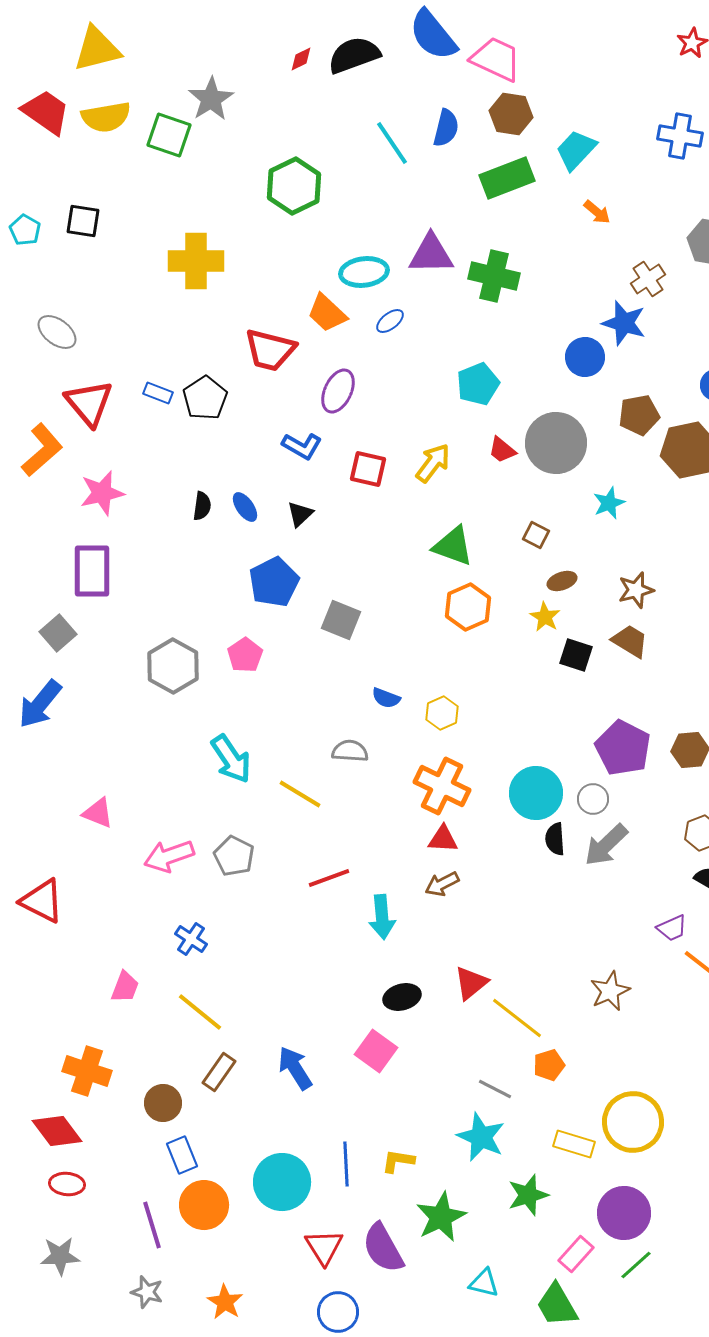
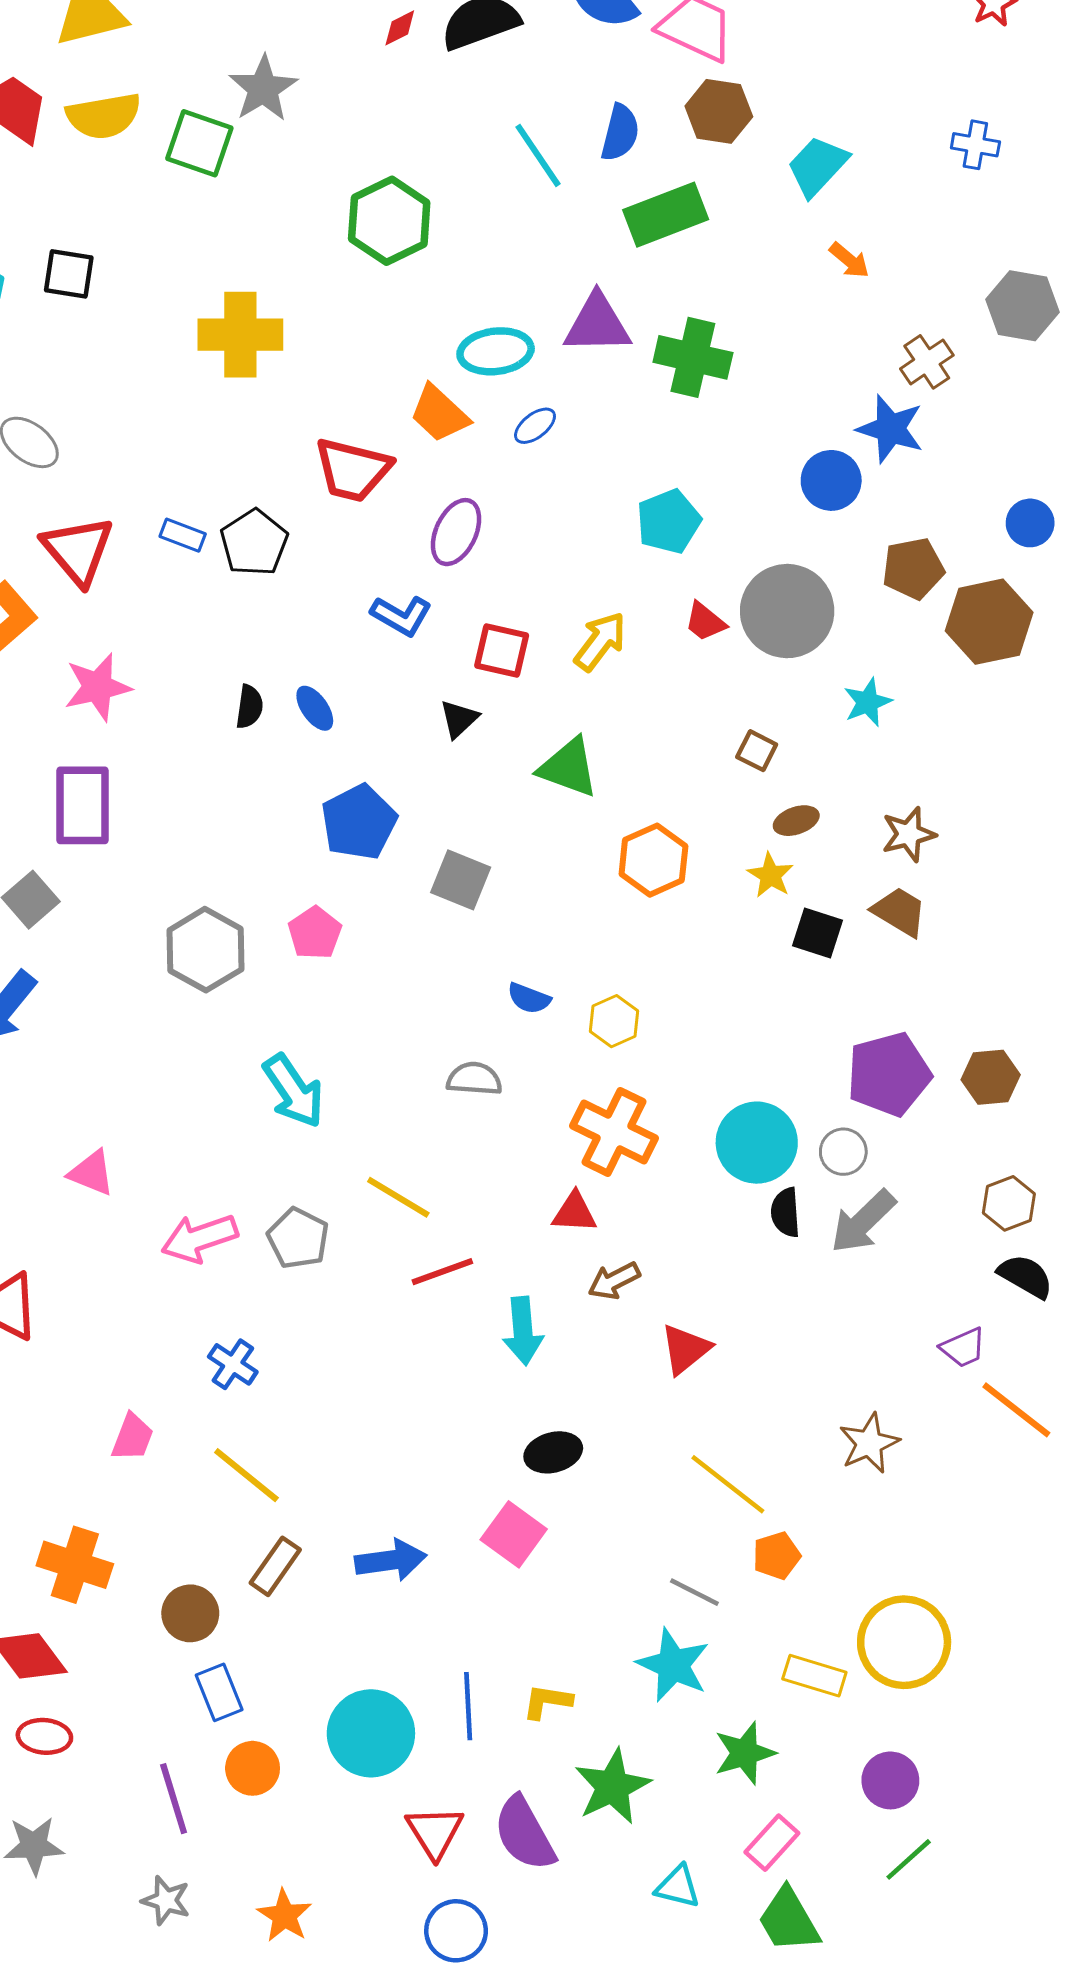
blue cross: (680, 136) -> (975, 145), size x0.7
green rectangle: (507, 178) -> (666, 215), moved
black triangle: (300, 514) -> (459, 719), moved
green triangle: (453, 546) -> (568, 767), moved
purple pentagon: (623, 748) -> (889, 1074), turned 30
yellow line: (300, 794) -> (398, 1197), moved
red triangle: (443, 839) -> (574, 1212), moved
red triangle: (471, 983) -> (685, 1349), moved
blue arrow: (295, 1068) -> (391, 1560), turned 114
orange circle: (204, 1205) -> (253, 1768), size x0.7
purple circle: (624, 1213) -> (890, 1780), size x0.7
pink rectangle: (576, 1254) -> (772, 1843), moved

